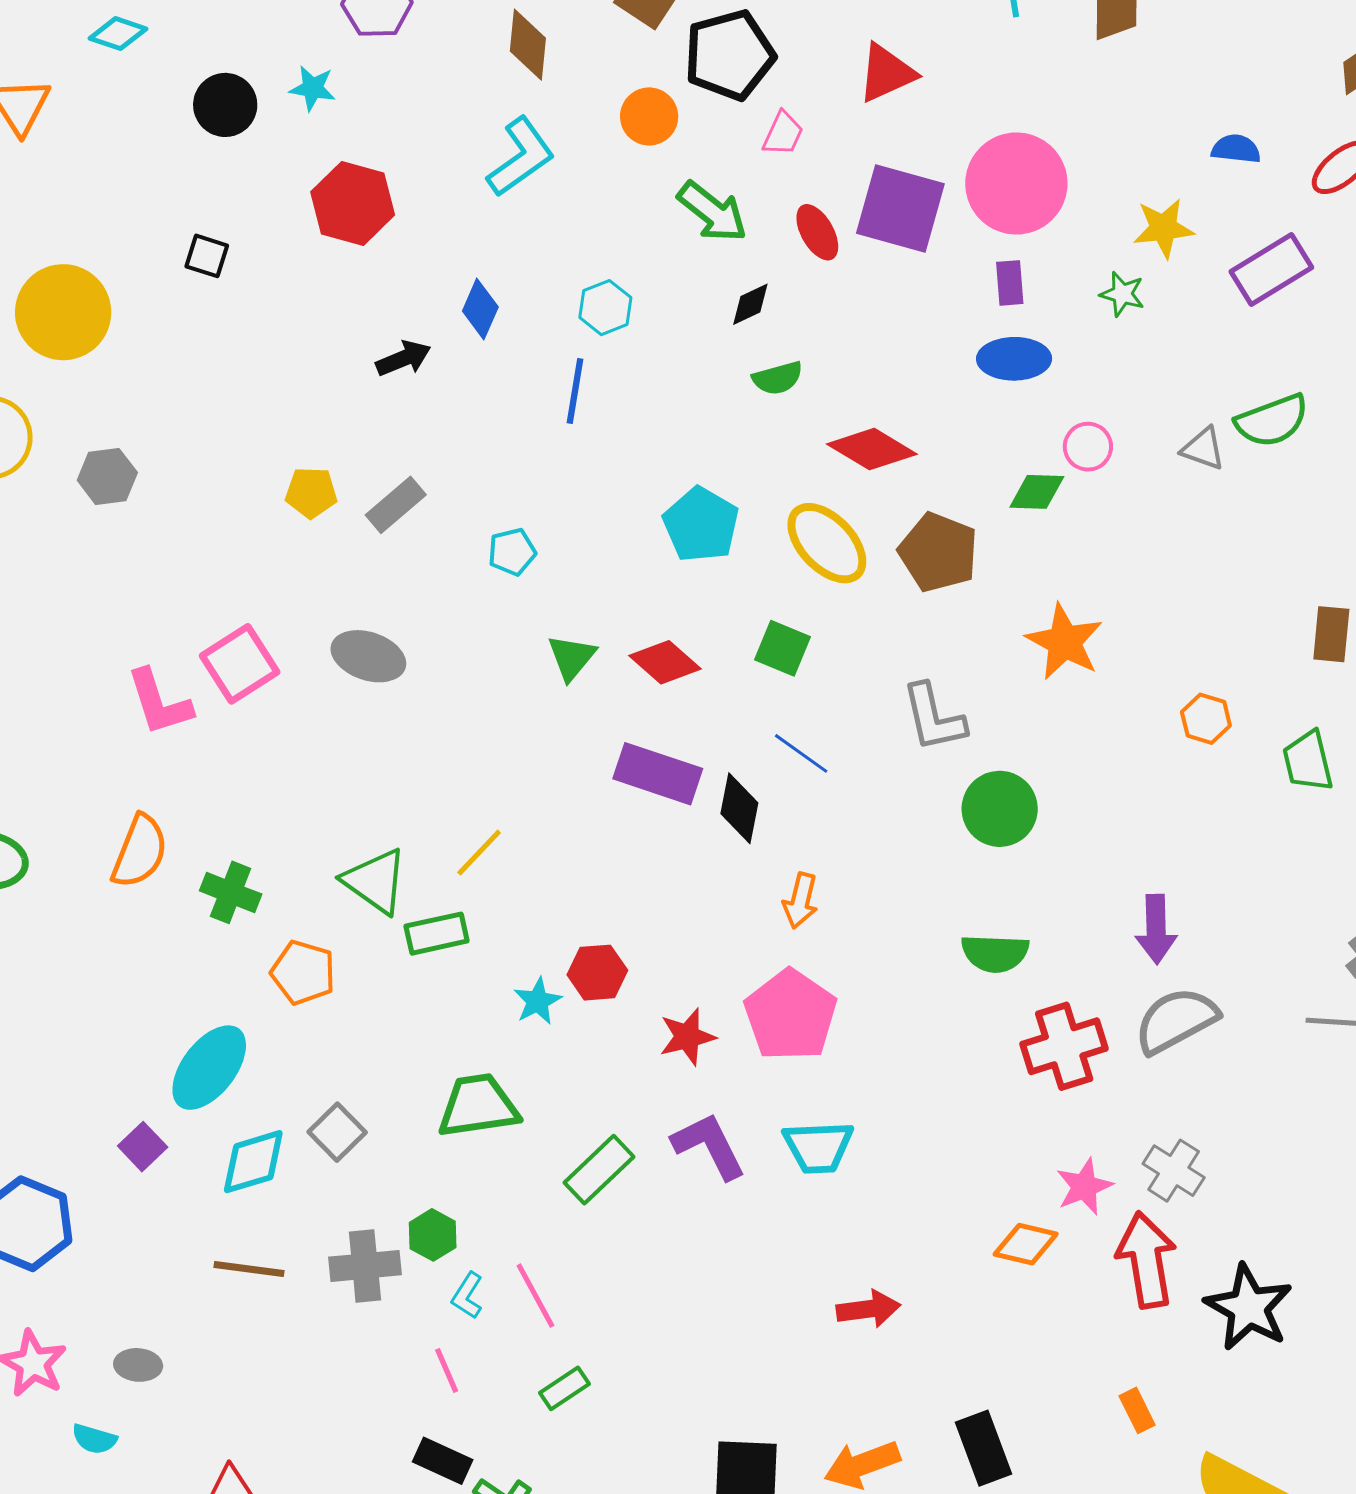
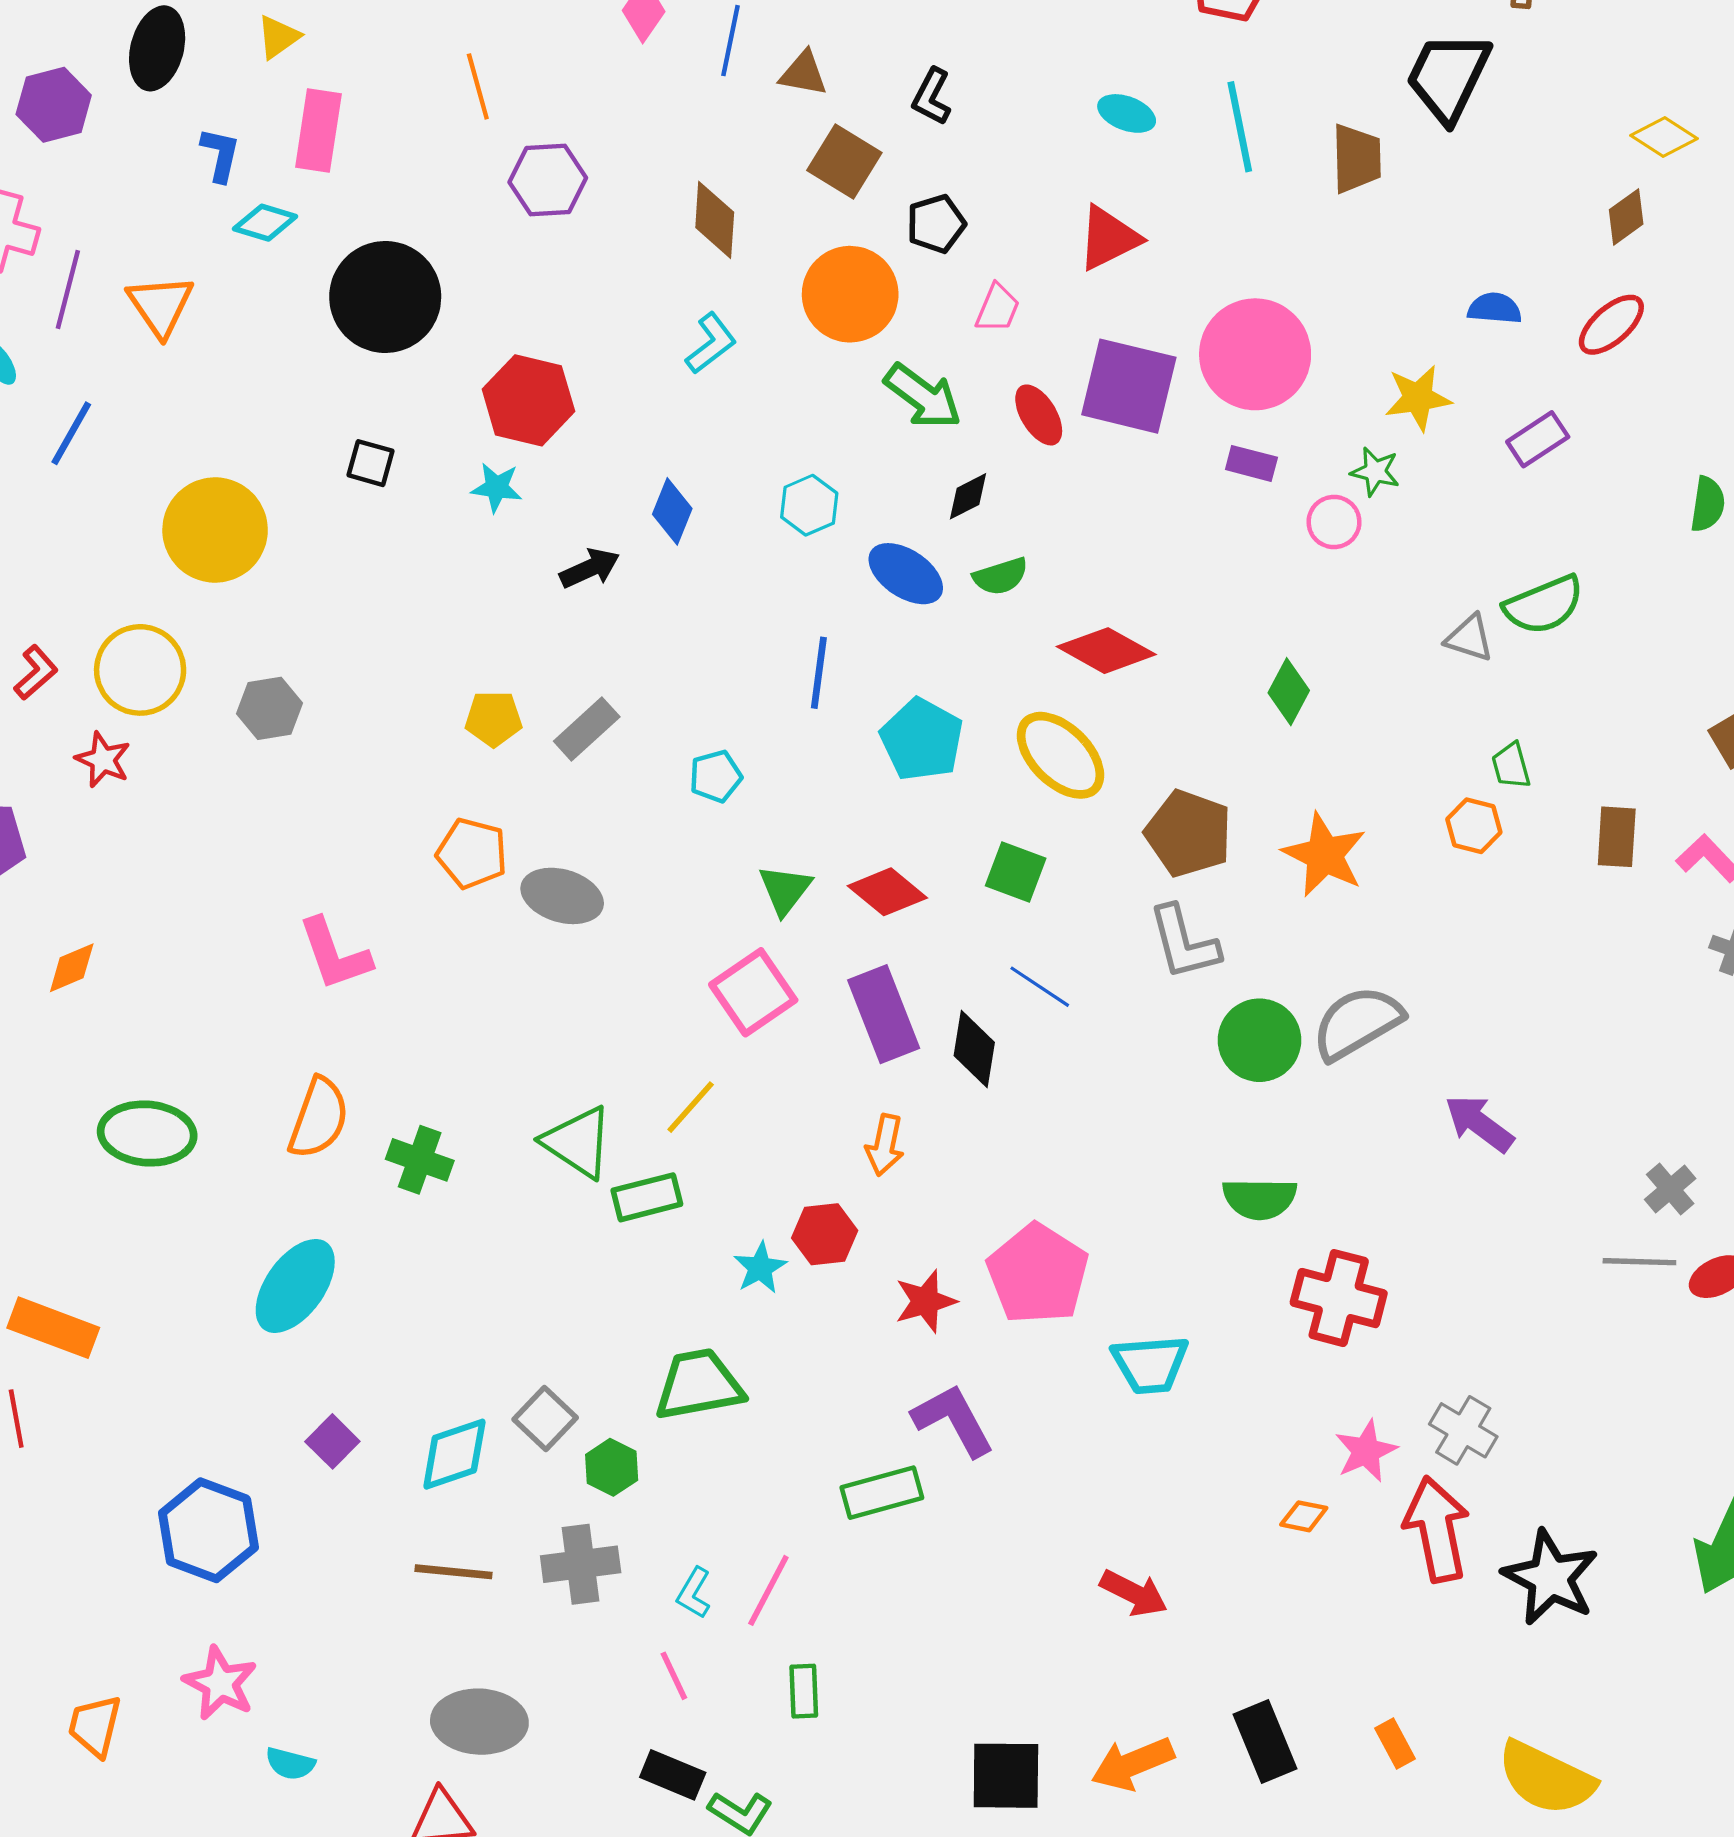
black pentagon: (730, 55) -> (936, 224), size x0.6
cyan star: (313, 88) -> (497, 487), moved
black circle: (225, 105) -> (385, 297), size x1.6
orange circle: (649, 116) -> (850, 294), size x1.5
cyan L-shape: (521, 157) -> (711, 343), size x0.7
purple rectangle: (1271, 269) -> (1538, 439), size x0.7
purple rectangle: (1010, 283) -> (1251, 463), turned -69
blue ellipse: (1014, 359) -> (906, 574), moved, turned 36
blue line: (575, 391) -> (819, 673), moved
pink circle: (1088, 447) -> (1334, 522), moved
green diamond: (1037, 492) -> (1289, 692), turned -62
brown pentagon: (938, 552) -> (1189, 833), moved
pink square: (240, 664) -> (753, 992), moved
orange hexagon: (1206, 719) -> (1474, 826), moved
green trapezoid: (1308, 761) -> (1511, 766), moved, size x0.7
purple rectangle: (658, 774) -> (884, 1014), turned 52
orange arrow: (800, 901) -> (885, 1145), moved
purple arrow: (1156, 929) -> (1479, 1123), moved, turned 130
orange pentagon: (303, 972) -> (472, 853), moved
gray semicircle: (1176, 1020) -> (1357, 1023), moved
red cross: (1064, 1046) -> (1339, 1298), turned 34
cyan ellipse: (209, 1068) -> (295, 1286), moved
cyan trapezoid: (818, 1147) -> (1150, 1364), moved
green rectangle: (599, 1170) -> (882, 1493), moved, turned 30
green hexagon: (433, 1235) -> (612, 1467), moved
orange diamond: (1026, 1244) -> (1304, 1516), size x0.7
pink line: (535, 1296) -> (768, 1590), turned 58
red arrow: (868, 1309) -> (1134, 1593), turned 36
gray ellipse: (138, 1365) -> (479, 1722), moved, size x1.8
green rectangle: (565, 1388) -> (804, 1691), turned -57
orange rectangle: (1137, 1410) -> (1395, 1744), moved

